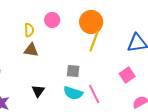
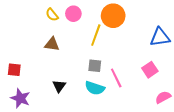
yellow semicircle: (29, 30) -> (52, 15), moved, turned 144
yellow line: (94, 41) -> (96, 35), moved
pink line: (94, 94) -> (116, 78), moved

